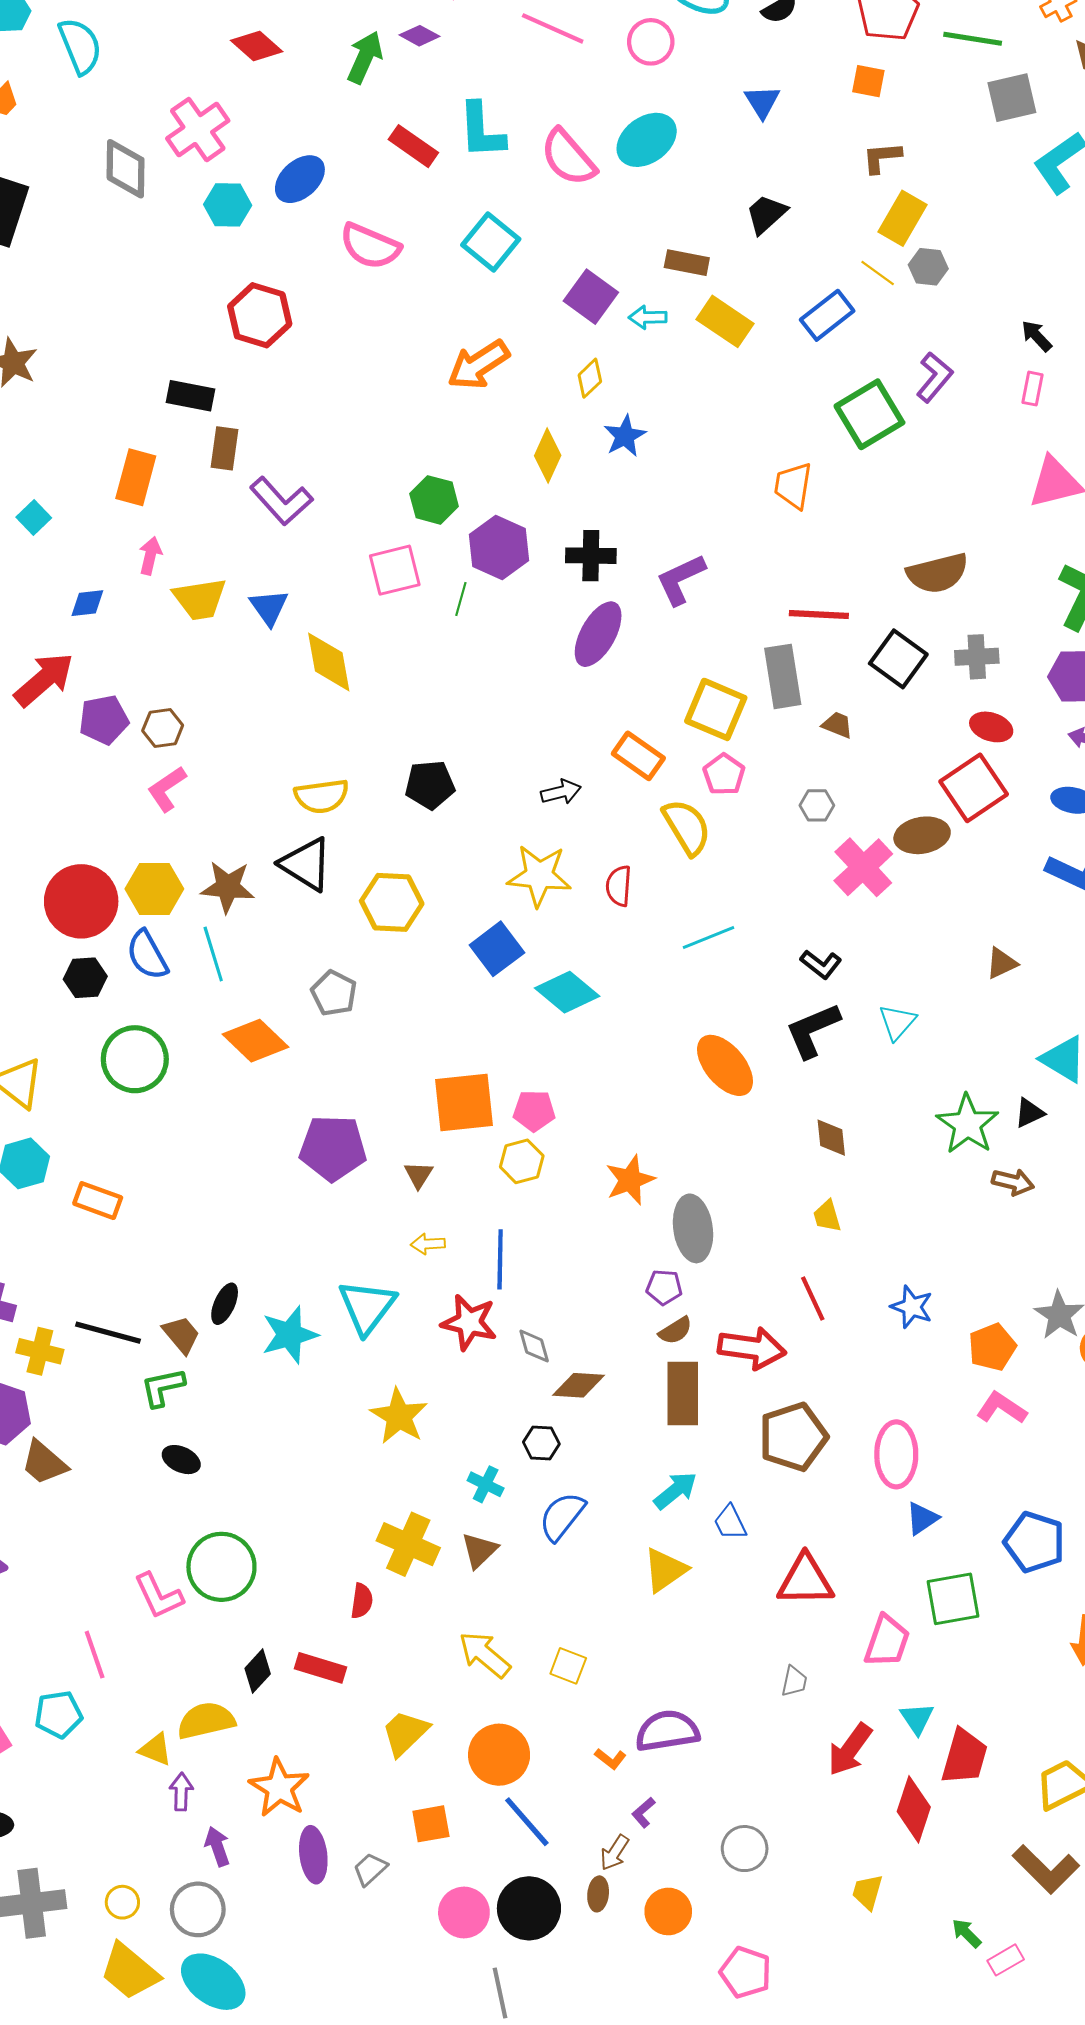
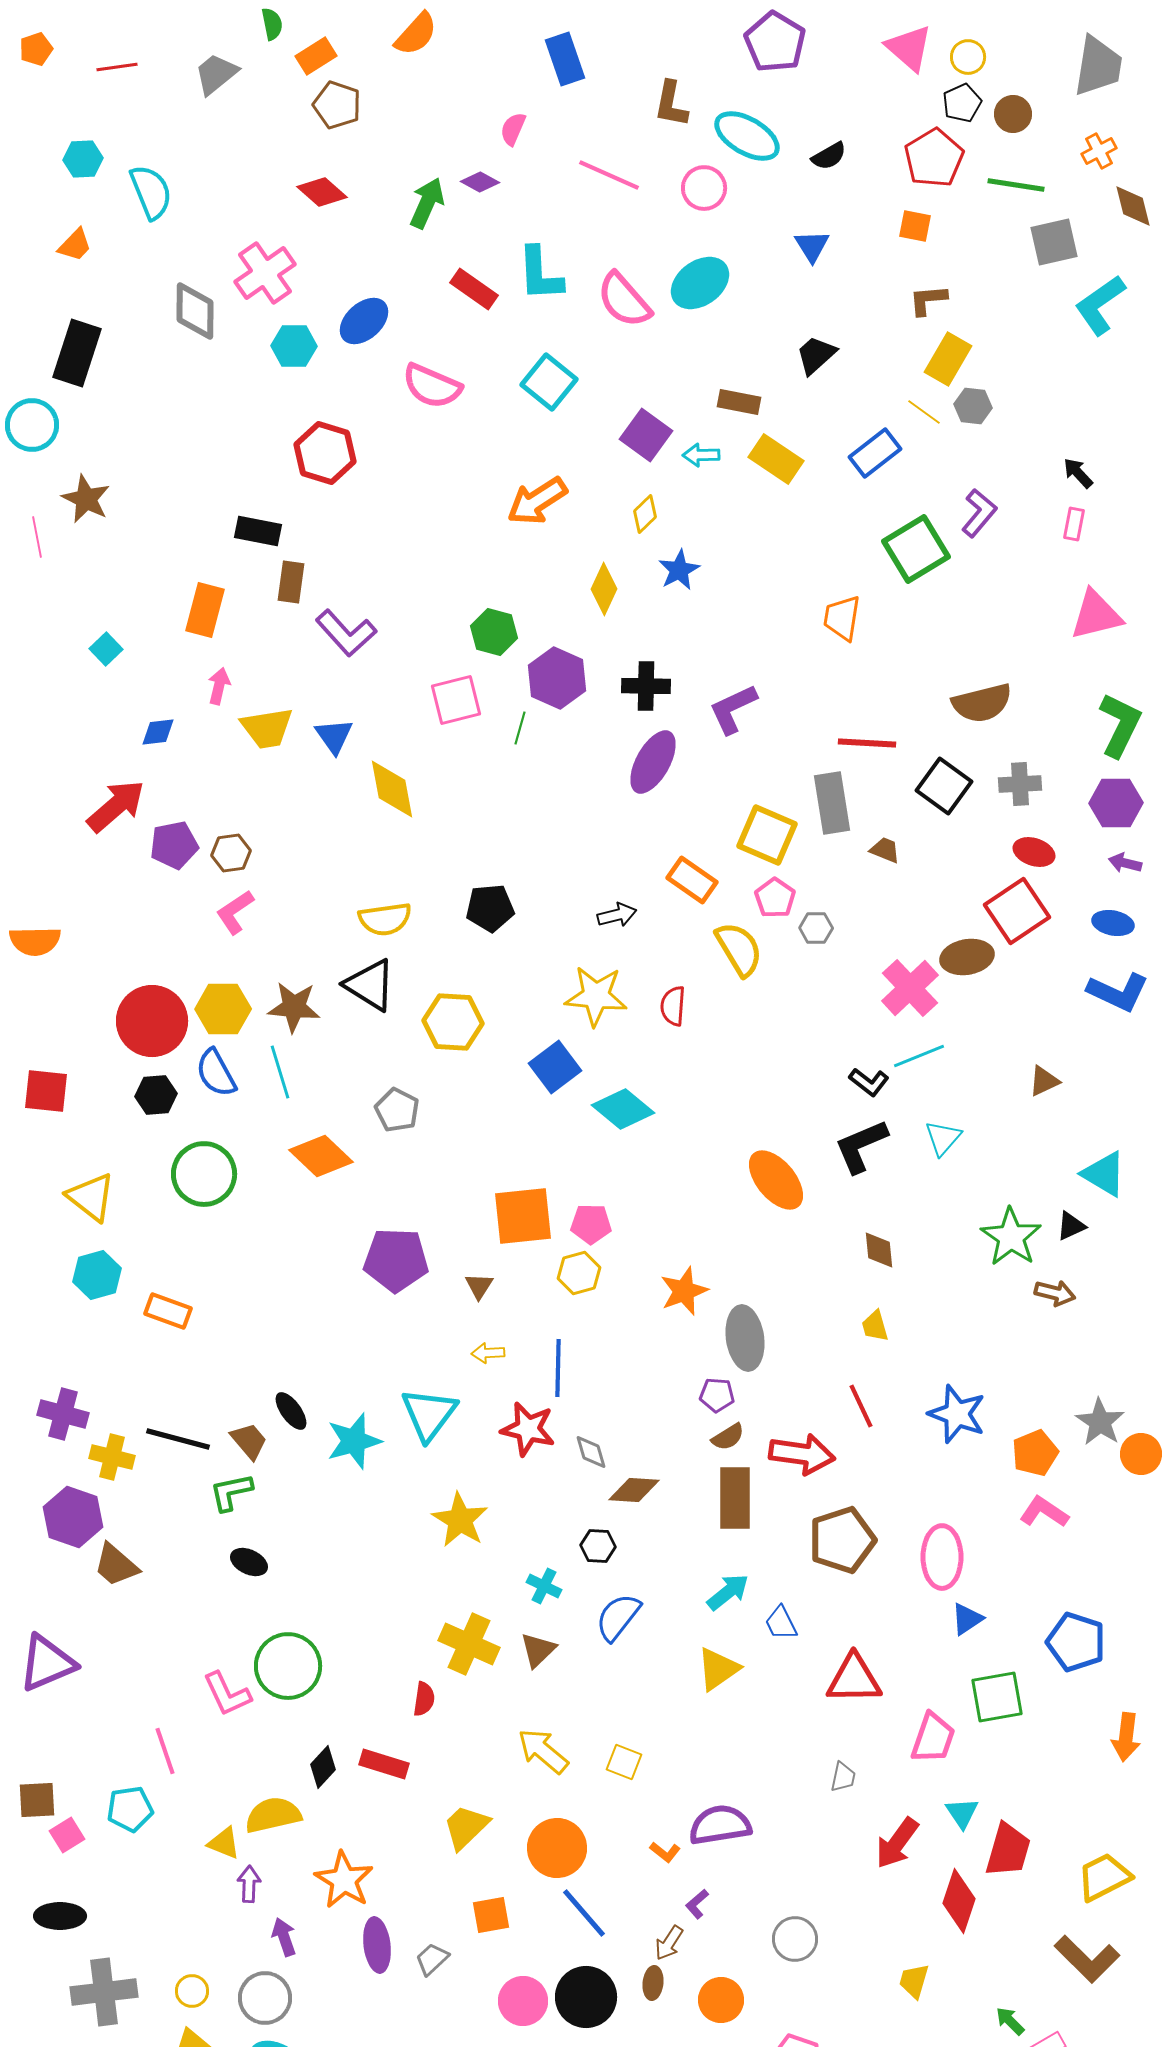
gray hexagon: (817, 805) -> (816, 928), moved
cyan line: (708, 937) -> (919, 1056), moved
black ellipse: (225, 1304) -> (291, 1411), turned -60
blue star: (912, 1307) -> (957, 1414), size x1.4

